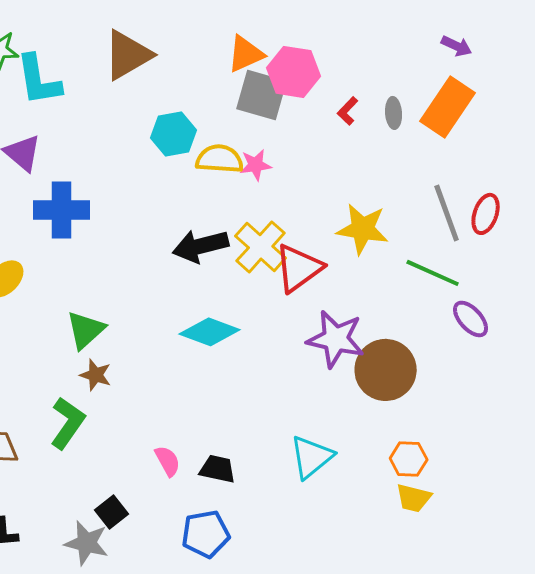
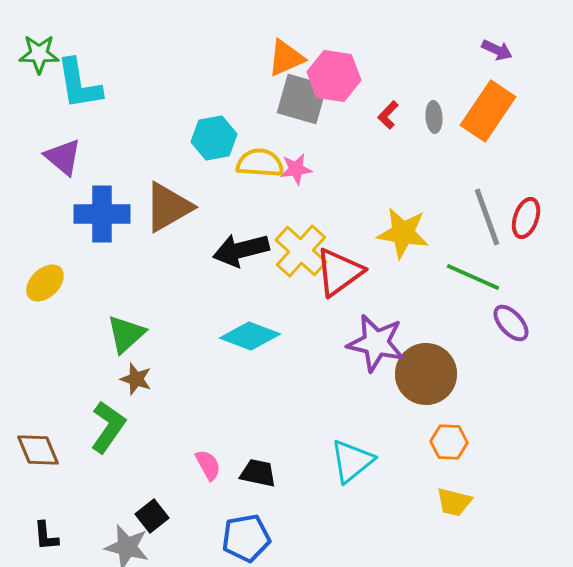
brown triangle: (128, 55) -> (168, 207), moved
orange hexagon: (409, 459) -> (449, 442), moved

